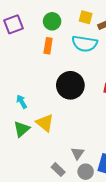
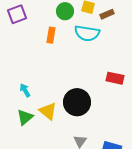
green circle: (52, 21) -> (65, 11), moved
black circle: (70, 85) -> (77, 102), moved

